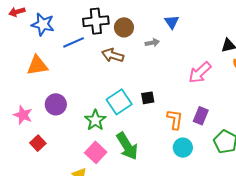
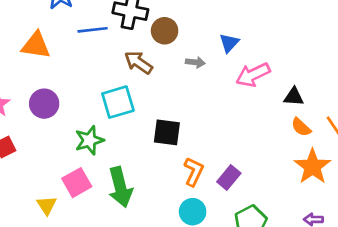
pink arrow: (200, 73) -> (253, 75), moved
black square: (148, 98) -> (167, 132), size x1.5
cyan square: (119, 102) -> (118, 102), moved

